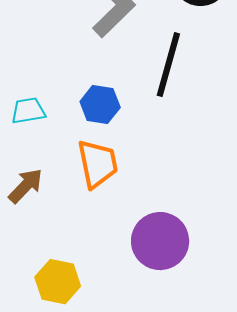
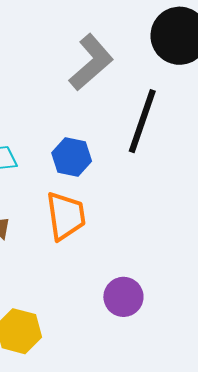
purple circle: (160, 241) -> (123, 297), size x0.7

